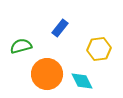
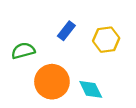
yellow hexagon: (99, 49) -> (106, 40), moved

